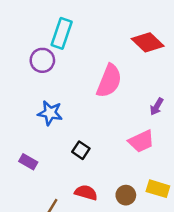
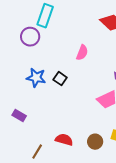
pink semicircle: (109, 81) -> (82, 53), size x0.6
black square: (81, 150) -> (60, 79), moved

